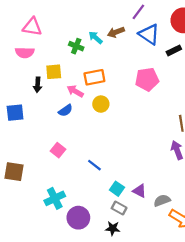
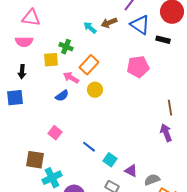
green cross: (76, 46) -> (66, 47), moved
black rectangle: (174, 50) -> (163, 40), turned 40
orange rectangle: (94, 77) -> (89, 65), turned -36
black arrow: (38, 85) -> (22, 72), moved
brown square: (14, 172) -> (35, 160), moved
cyan square: (117, 189) -> (110, 160), moved

